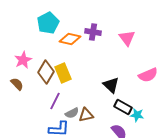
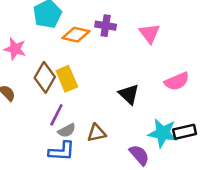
pink star: (23, 60) -> (15, 49), moved, turned -30
black rectangle: (123, 107) -> (185, 132), moved, turned -42
gray semicircle: (72, 113) -> (67, 130), moved
cyan star: (137, 115) -> (163, 133), size x1.6

